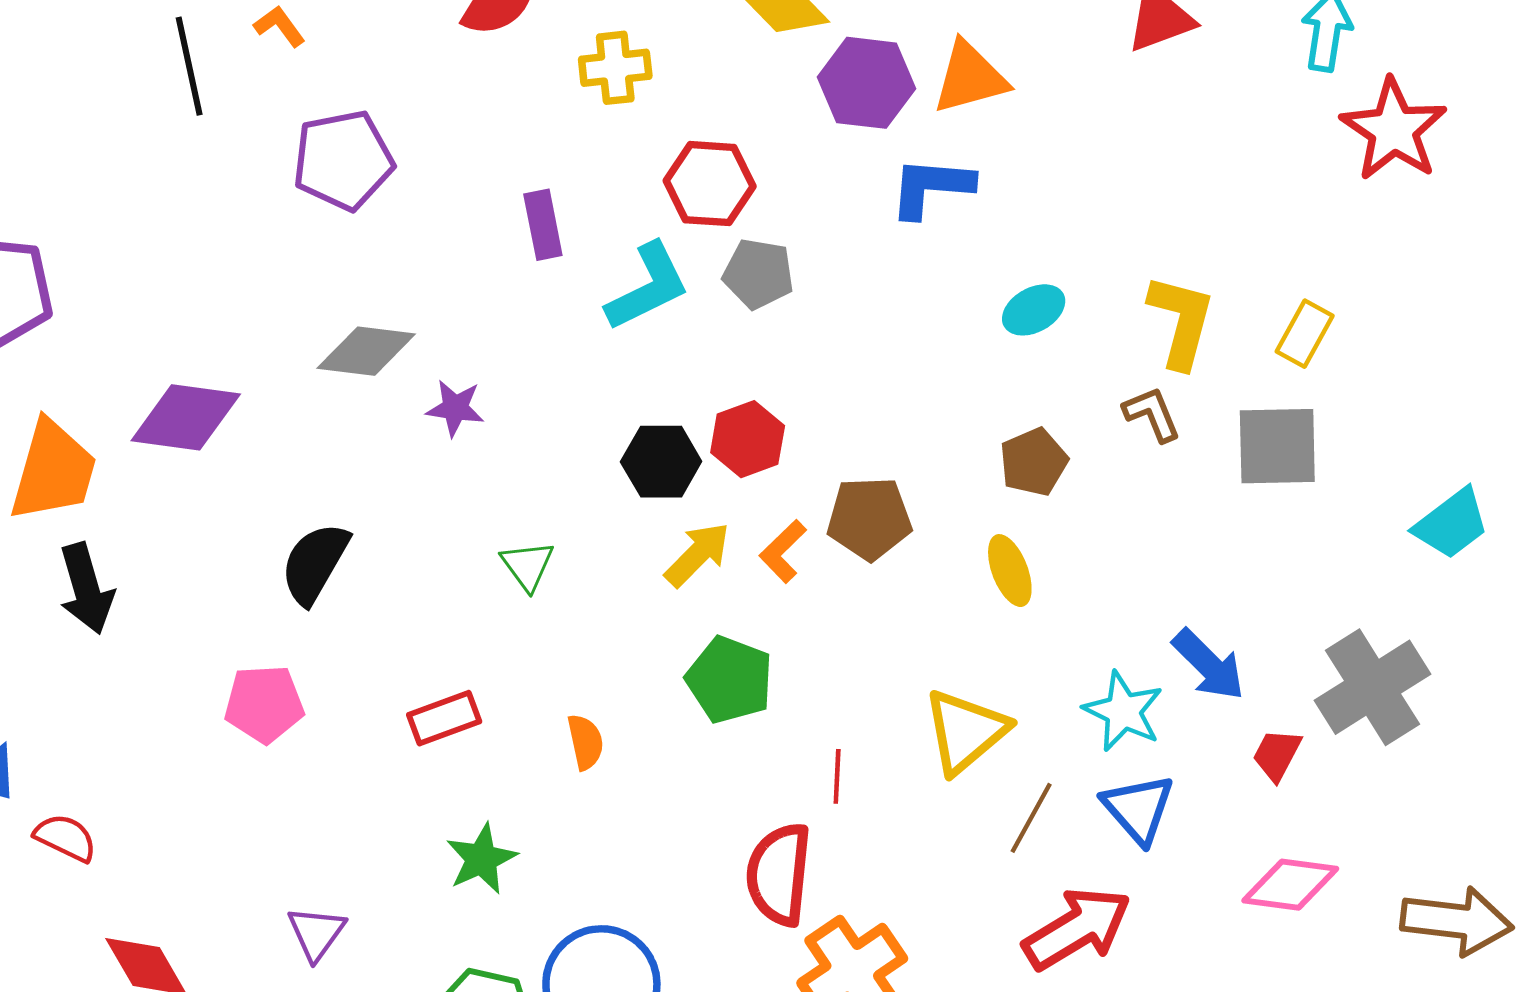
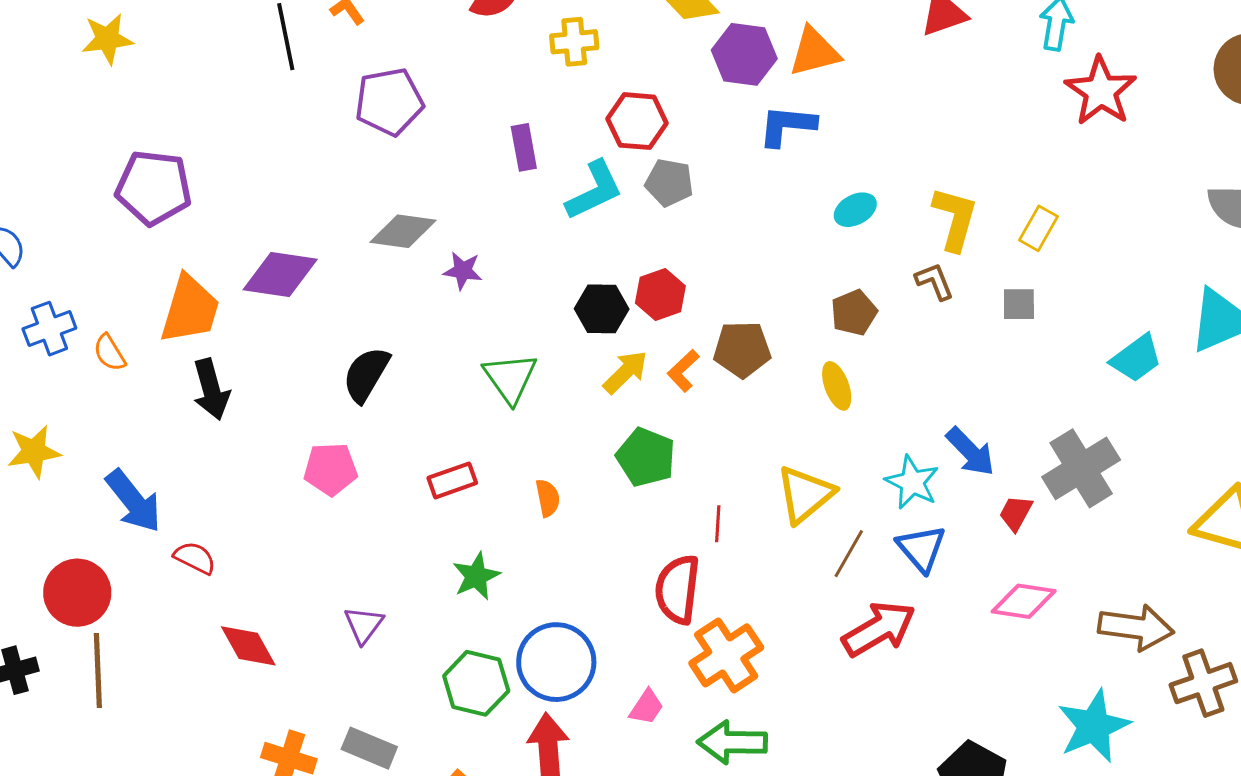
gray square: (1277, 446) -> (1019, 304), size x0.6
green triangle: (528, 566) -> (510, 378), size x1.5

